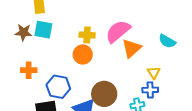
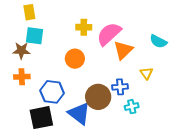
brown star: (23, 32) -> (21, 51), moved
yellow cross: (87, 35) -> (84, 27), moved
blue cross: (150, 90) -> (120, 87), moved

